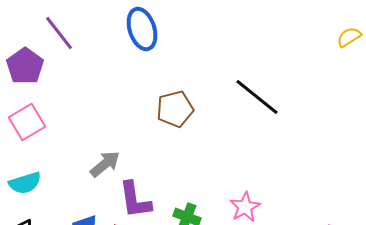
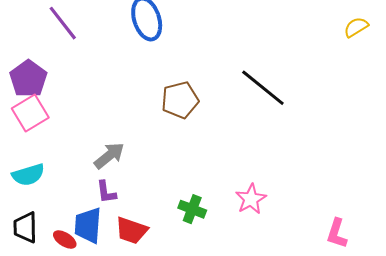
purple pentagon: (25, 66) -> (28, 79), moved
purple L-shape: (135, 200) -> (106, 192), moved, size x0.6

